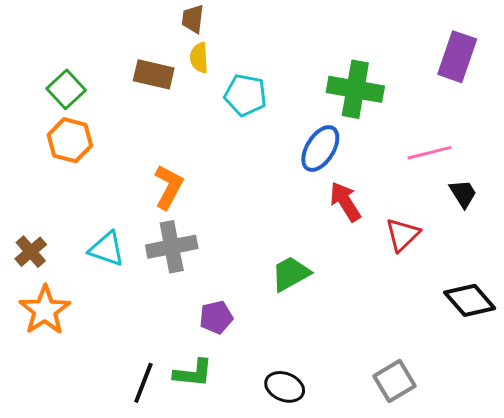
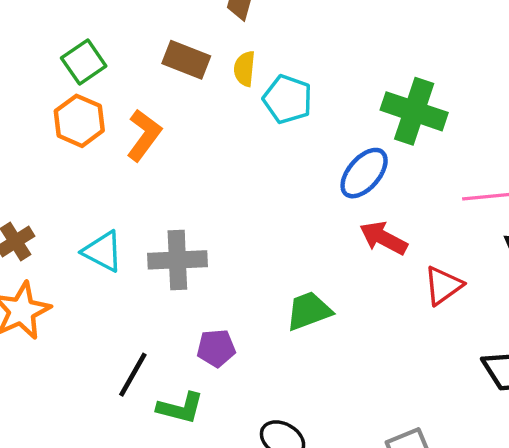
yellow semicircle: (199, 58) -> (245, 69), moved
orange L-shape: (169, 187) -> (144, 135), moved
red arrow: (345, 202) -> (383, 238), turned -39
black line: (143, 383) -> (133, 375), moved

